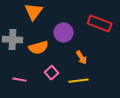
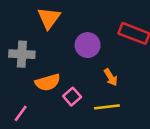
orange semicircle: (39, 48) -> (48, 82), moved
pink line: (20, 80) -> (21, 113), moved, turned -64

